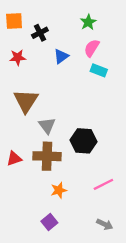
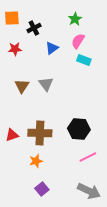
brown triangle: (26, 101) -> (22, 86), size x0.7
gray triangle: (47, 126) -> (46, 84), moved
black hexagon: (83, 141) -> (79, 129), moved
orange star: (59, 190) -> (36, 161), moved
gray arrow: (105, 224) -> (89, 191), size x1.6

